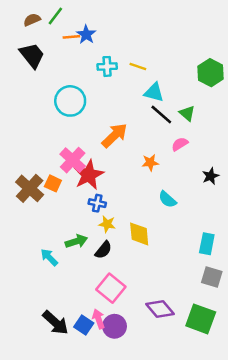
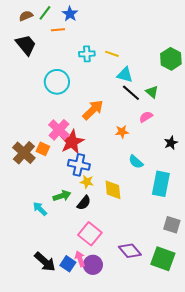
blue star: (86, 34) -> (70, 14), moved
blue cross: (97, 203) -> (79, 165), size x1.5
cyan rectangle: (207, 244) -> (161, 184), moved, size x1.4

